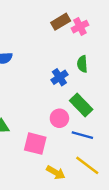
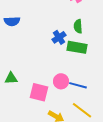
green rectangle: (81, 105) -> (77, 47), moved, turned -36
pink circle: (59, 118) -> (61, 81), moved

